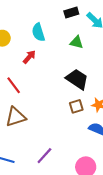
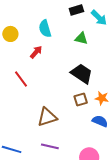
brown triangle: (16, 117) -> (47, 117), moved
purple line: (44, 156) -> (50, 146), turned 60

